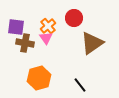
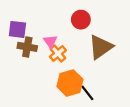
orange cross: (48, 26) -> (58, 54), moved
orange hexagon: (39, 78) -> (70, 83), moved

